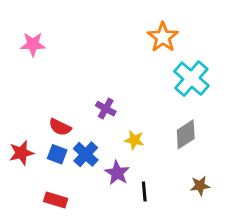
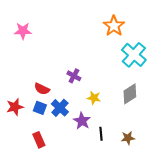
brown star: (200, 186) -> (128, 138), moved
red rectangle: (56, 200) -> (39, 140), turned 49

